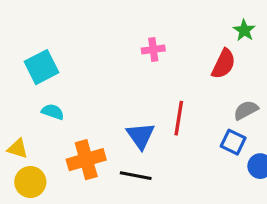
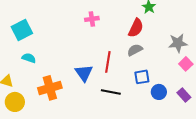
gray semicircle: (246, 110) -> (135, 50), moved
blue square: (233, 142) -> (142, 77), turned -35
black line: (136, 176) -> (111, 92), moved

